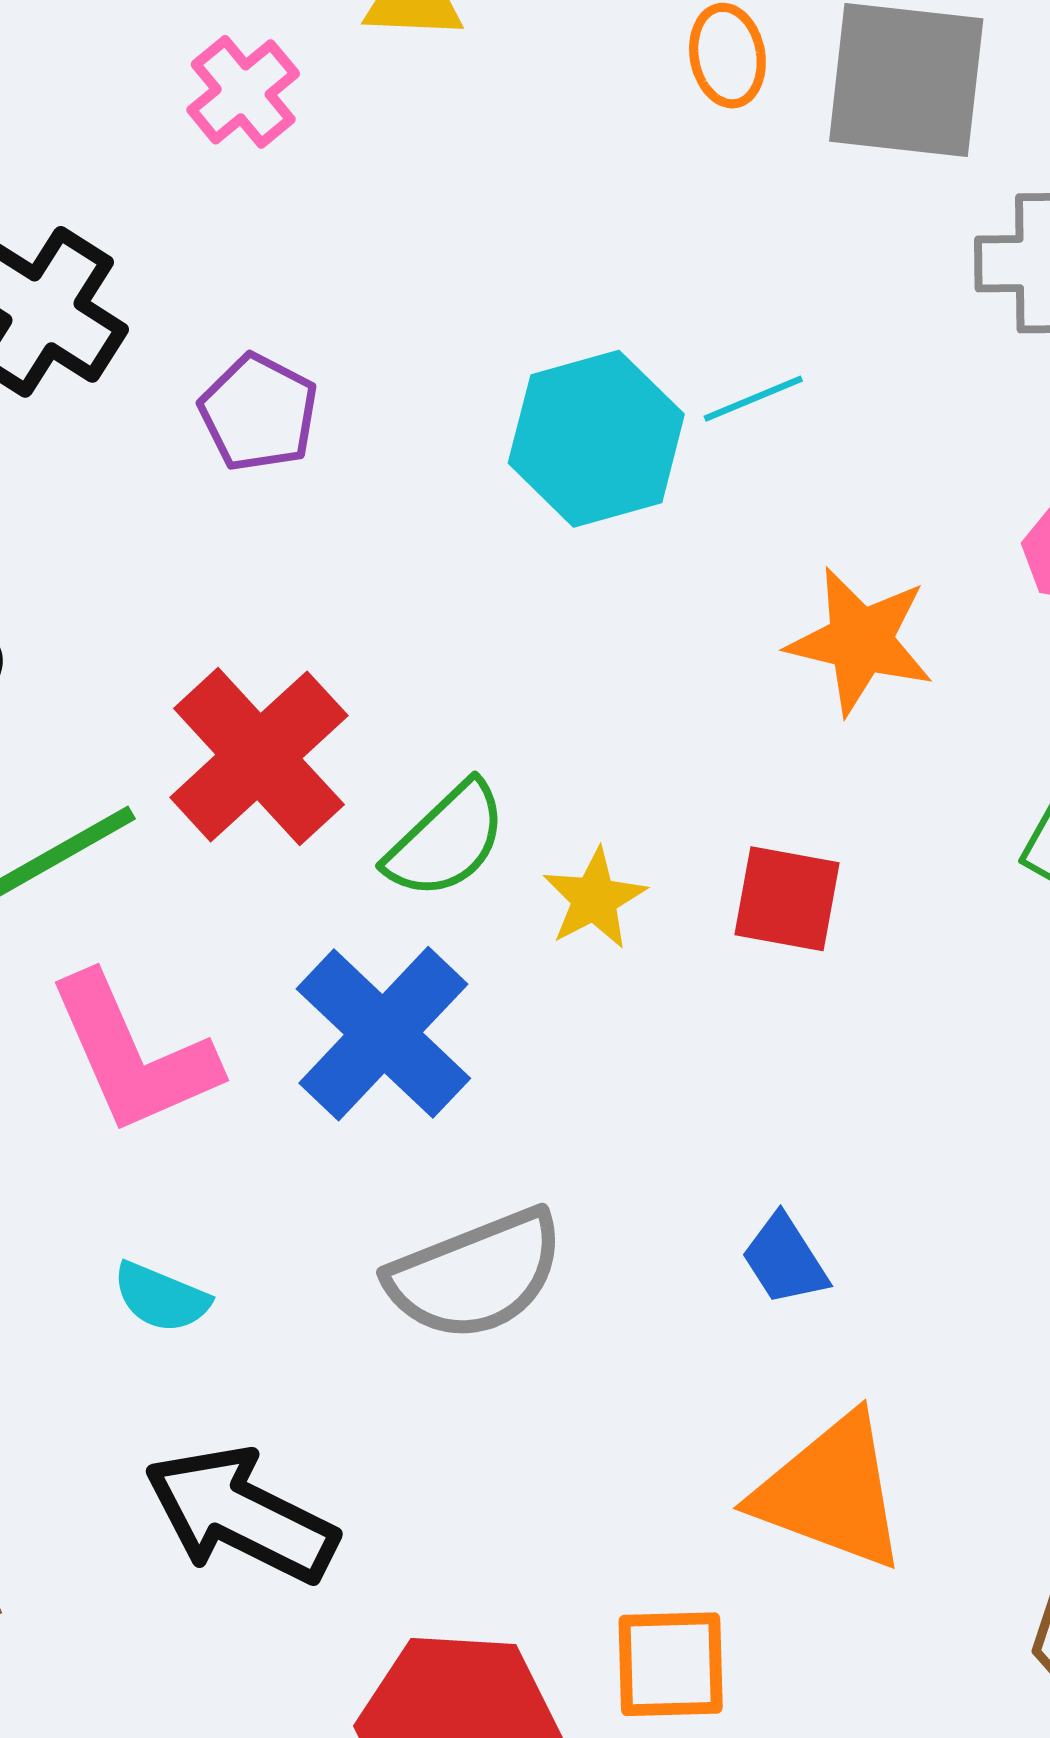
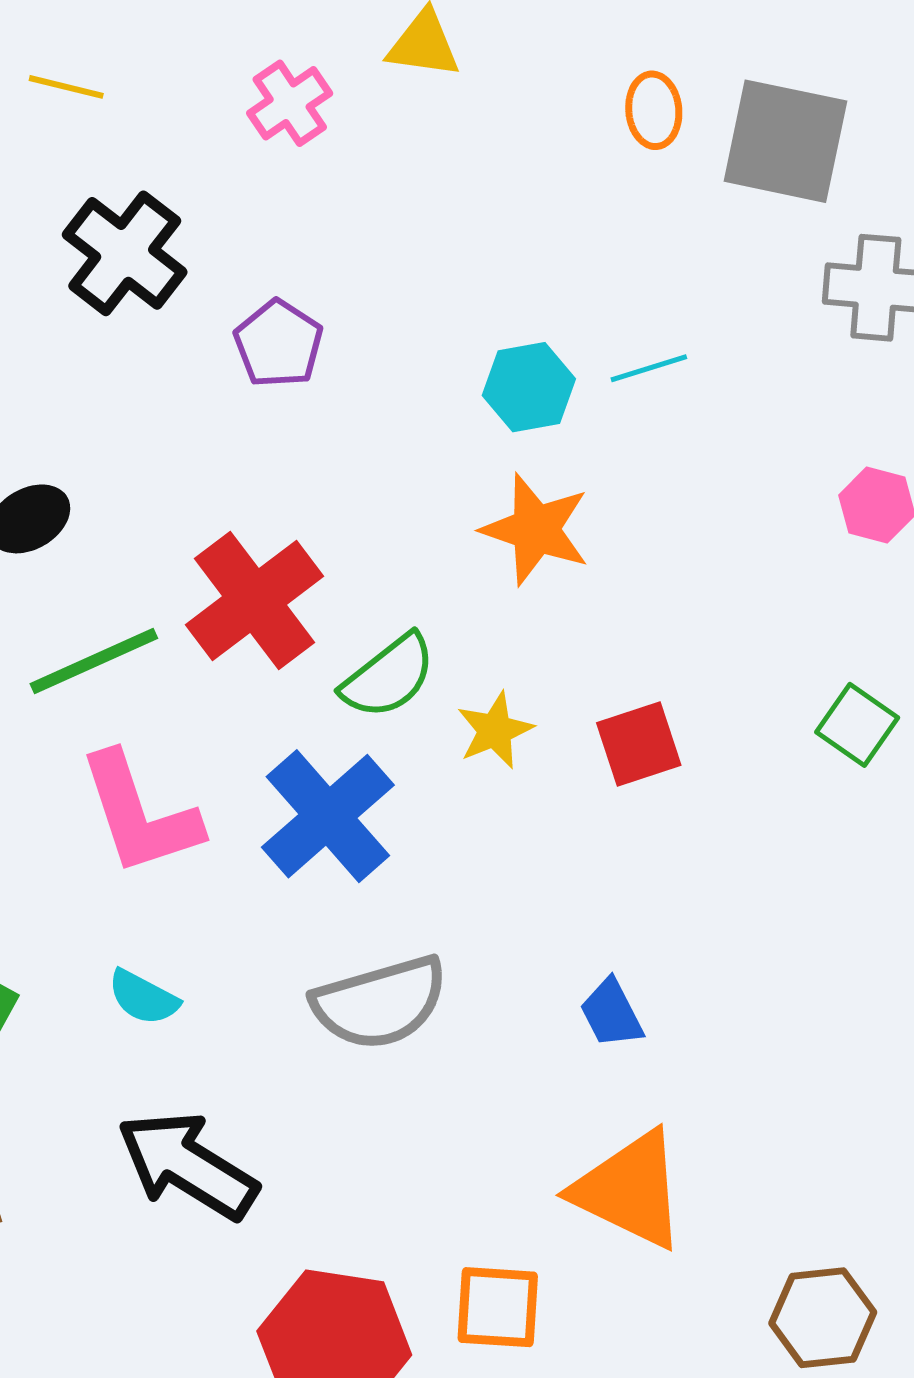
cyan hexagon: (596, 439) -> (529, 387), size x0.7
orange star: (860, 641) -> (536, 529), moved
red square: (787, 899) -> (639, 744), turned -34

